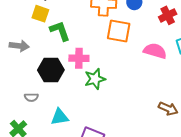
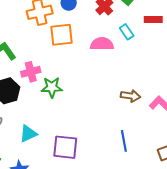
green star: (95, 79) -> (52, 87), turned 30

